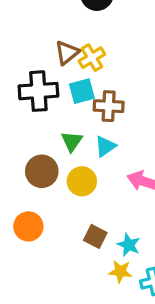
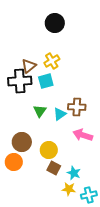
brown triangle: (67, 53) -> (29, 66), moved
brown cross: (109, 106) -> (77, 107), moved
brown circle: (42, 171) -> (22, 142), moved
yellow circle: (82, 181) -> (49, 150), moved

